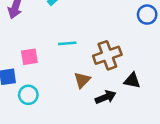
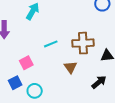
brown cross: (107, 55) -> (83, 43), turned 35
black arrow: (106, 97) -> (99, 82), moved

